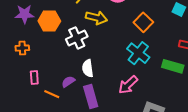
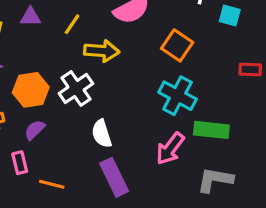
orange hexagon: (49, 21) -> (31, 90), moved
green rectangle: (173, 66) -> (211, 130), moved
purple semicircle: (68, 82) -> (35, 130), moved

